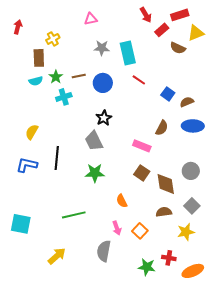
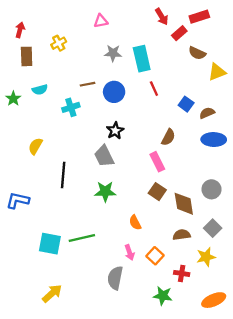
yellow triangle: (196, 33) -> (217, 72), moved
brown rectangle: (39, 58) -> (27, 56), moved
green star: (56, 77) -> (13, 99), moved
red line: (139, 80) -> (154, 89), turned 32
brown semicircle: (162, 128) -> (168, 137), moved
pink rectangle: (142, 146) -> (157, 162), turned 42
blue L-shape: (27, 165) -> (18, 200), moved
cyan square: (21, 224) -> (50, 244), moved
yellow arrow: (57, 256) -> (52, 293), moved
red cross: (169, 258) -> (182, 273), moved

